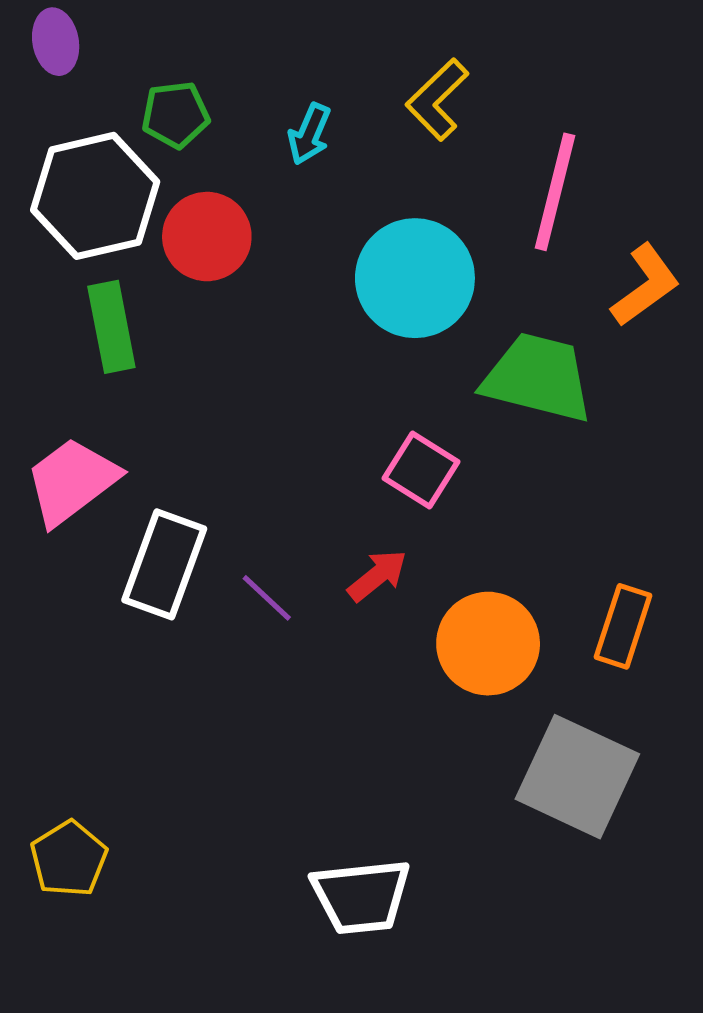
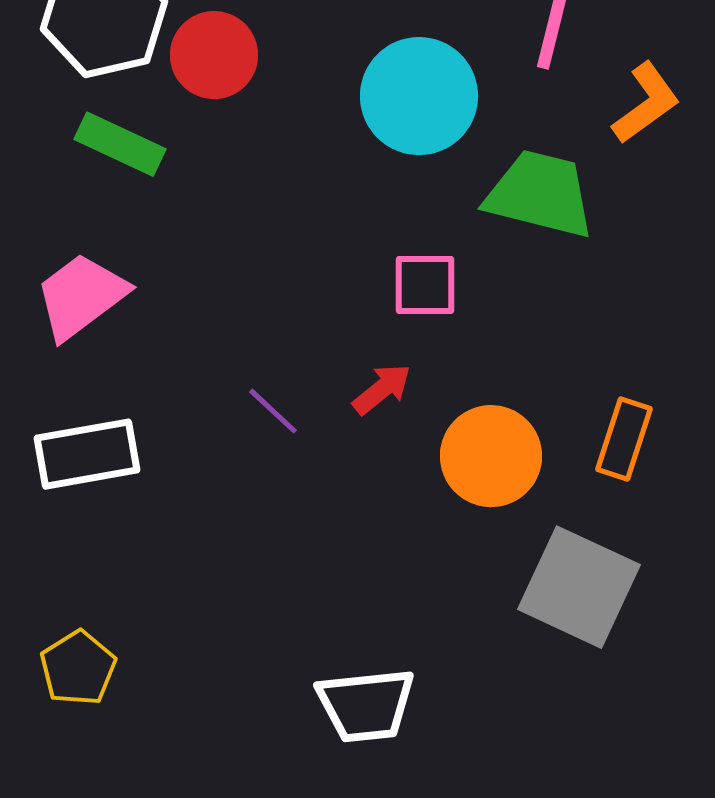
green rectangle: (111, 327) -> (120, 144), turned -54
pink square: (421, 470) -> (425, 285), turned -32
white rectangle: (164, 564) -> (87, 454), moved, turned 60

